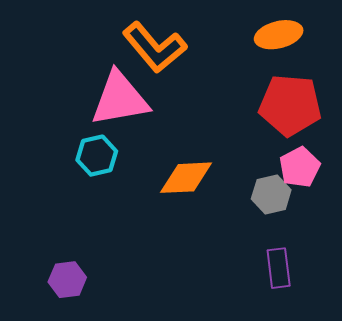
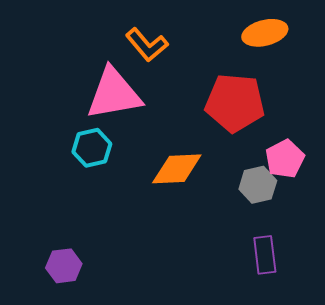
orange L-shape: (155, 47) -> (147, 45), size x0.7
red pentagon: (290, 105) -> (235, 103), moved

